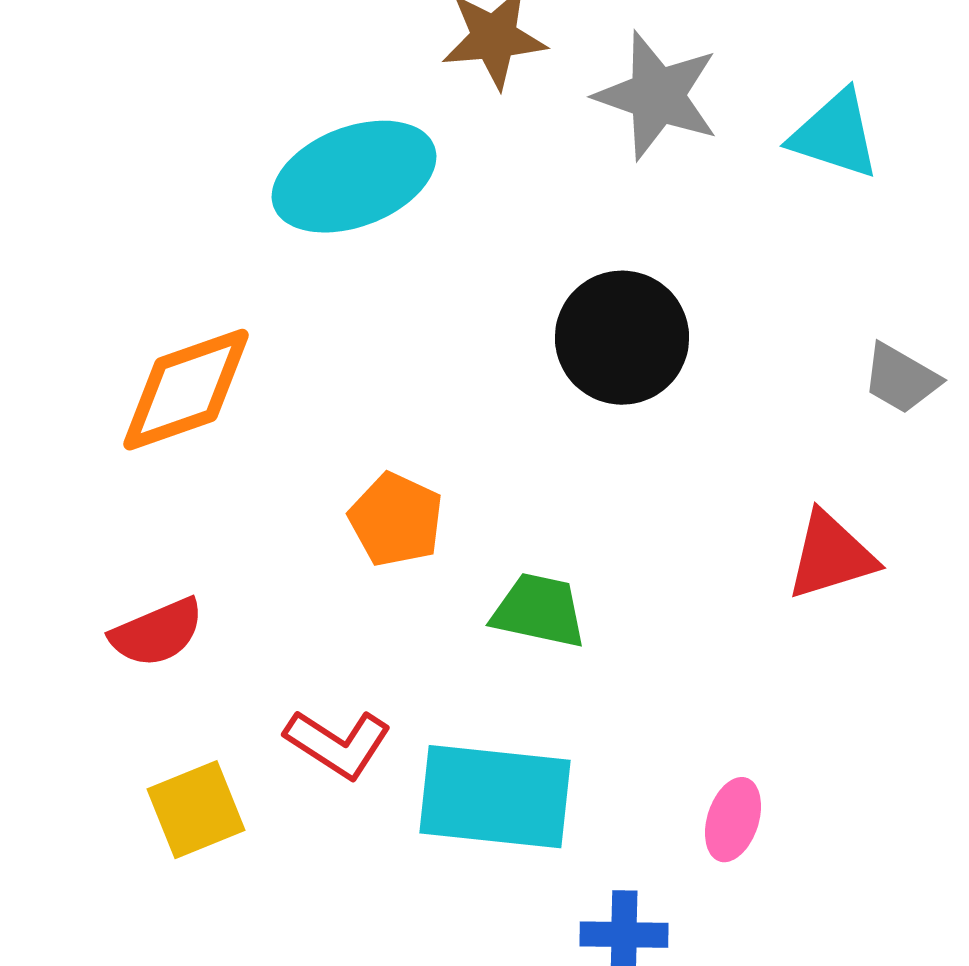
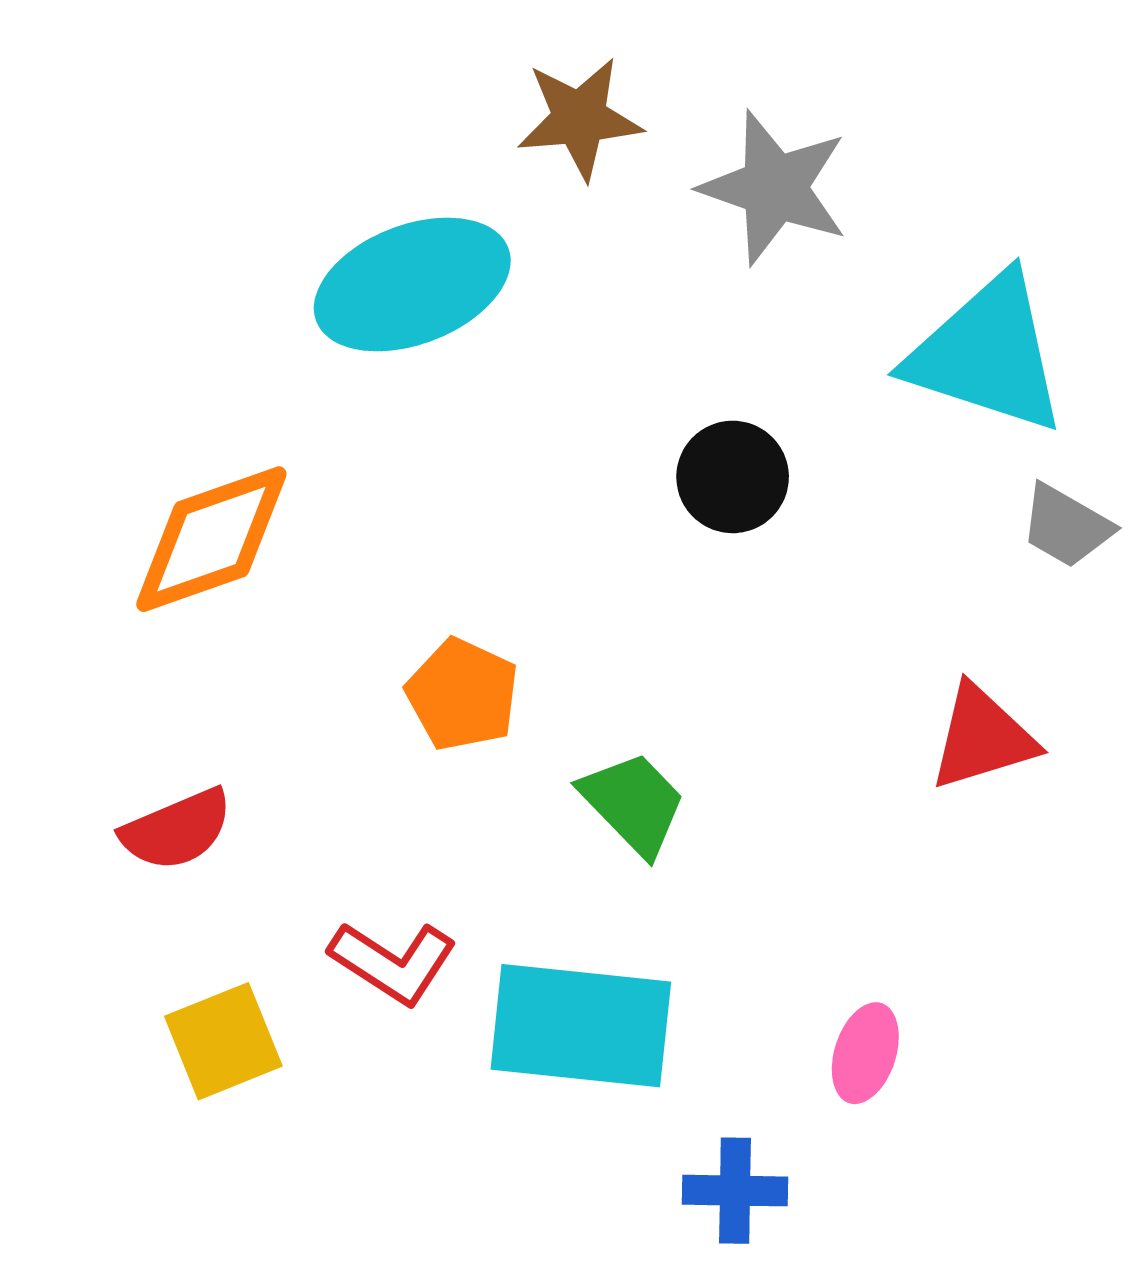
cyan triangle: (835, 135) -> (987, 354), moved, size x1.5
black circle: (622, 338) -> (733, 477), size x0.7
green trapezoid: (539, 611) -> (633, 803), turned 34

